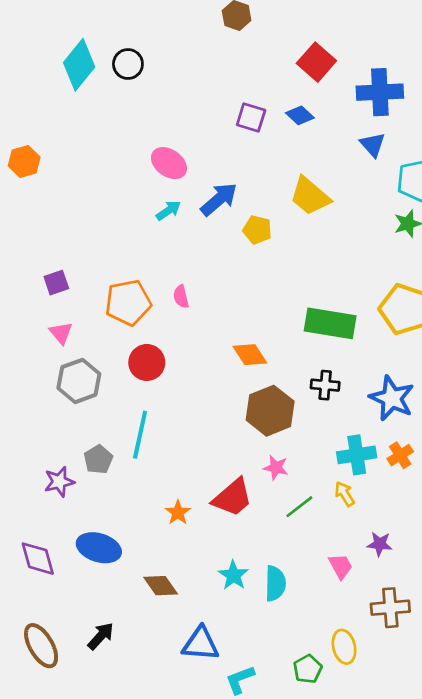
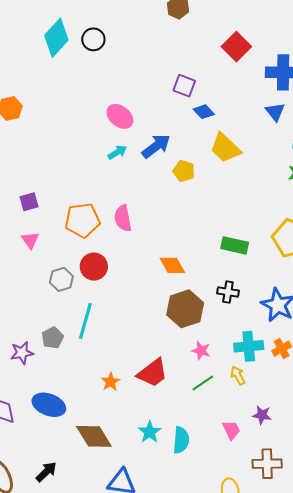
blue diamond: (300, 115) -> (204, 112), moved
pink semicircle: (181, 297) -> (123, 218), size x1.5
green rectangle: (330, 323) -> (235, 245), size x0.7
gray hexagon: (79, 381) -> (61, 279), moved, size x0.7
pink star: (276, 468) -> (201, 351), moved
brown diamond: (161, 586) -> (94, 436), size x1.4

